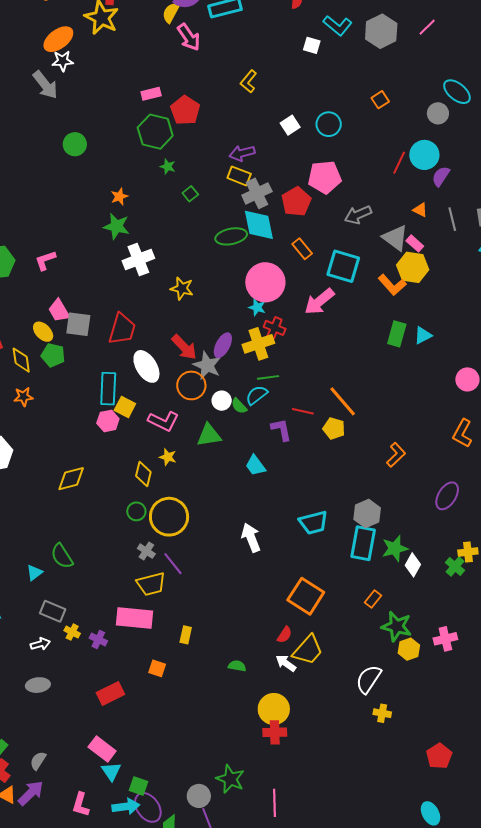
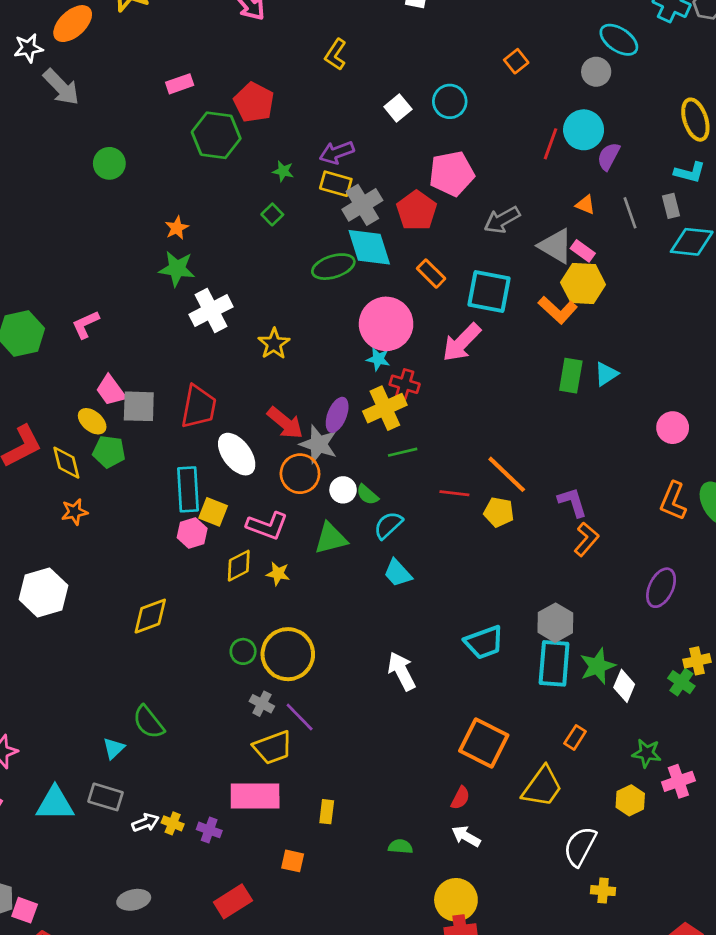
white star: (63, 61) -> (28, 48), moved
pink rectangle: (151, 94) -> (180, 84), moved
green star: (168, 167) -> (283, 171), moved
yellow star: (182, 288) -> (274, 344), turned 30
cyan semicircle: (257, 395) -> (388, 525), moved
purple L-shape: (281, 430) -> (572, 502), moved
yellow diamond: (143, 474) -> (239, 566), moved, turned 55
gray rectangle: (53, 611) -> (105, 797), moved
green star: (397, 626) -> (647, 753), moved, size x0.7
white arrow: (40, 644) -> (145, 823), moved
yellow trapezoid: (308, 650) -> (542, 787), moved

